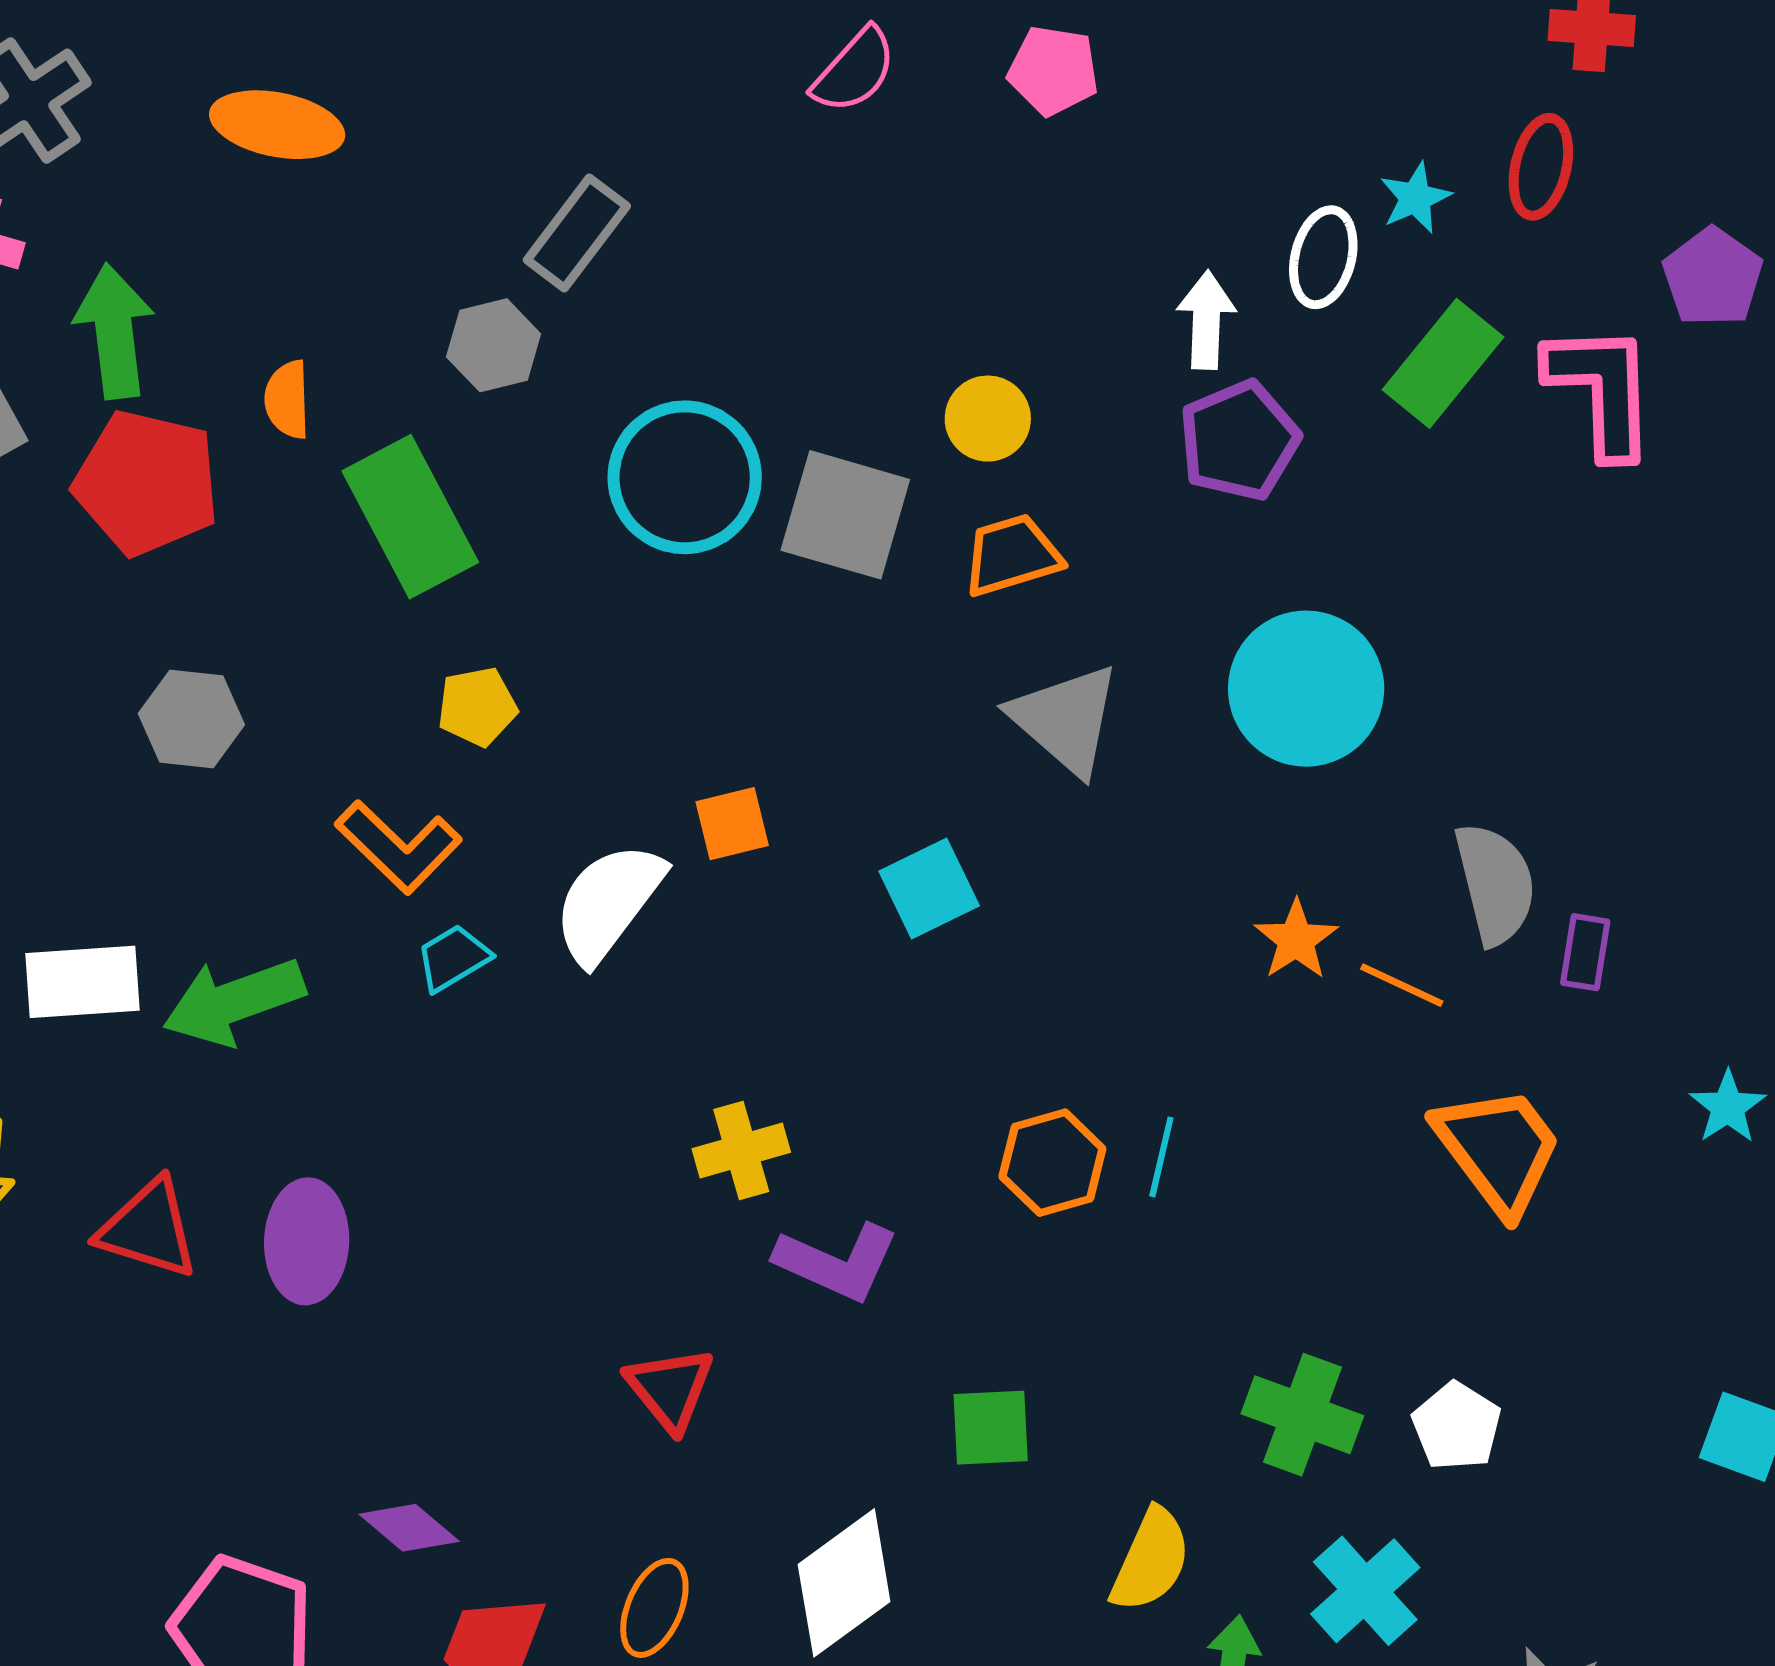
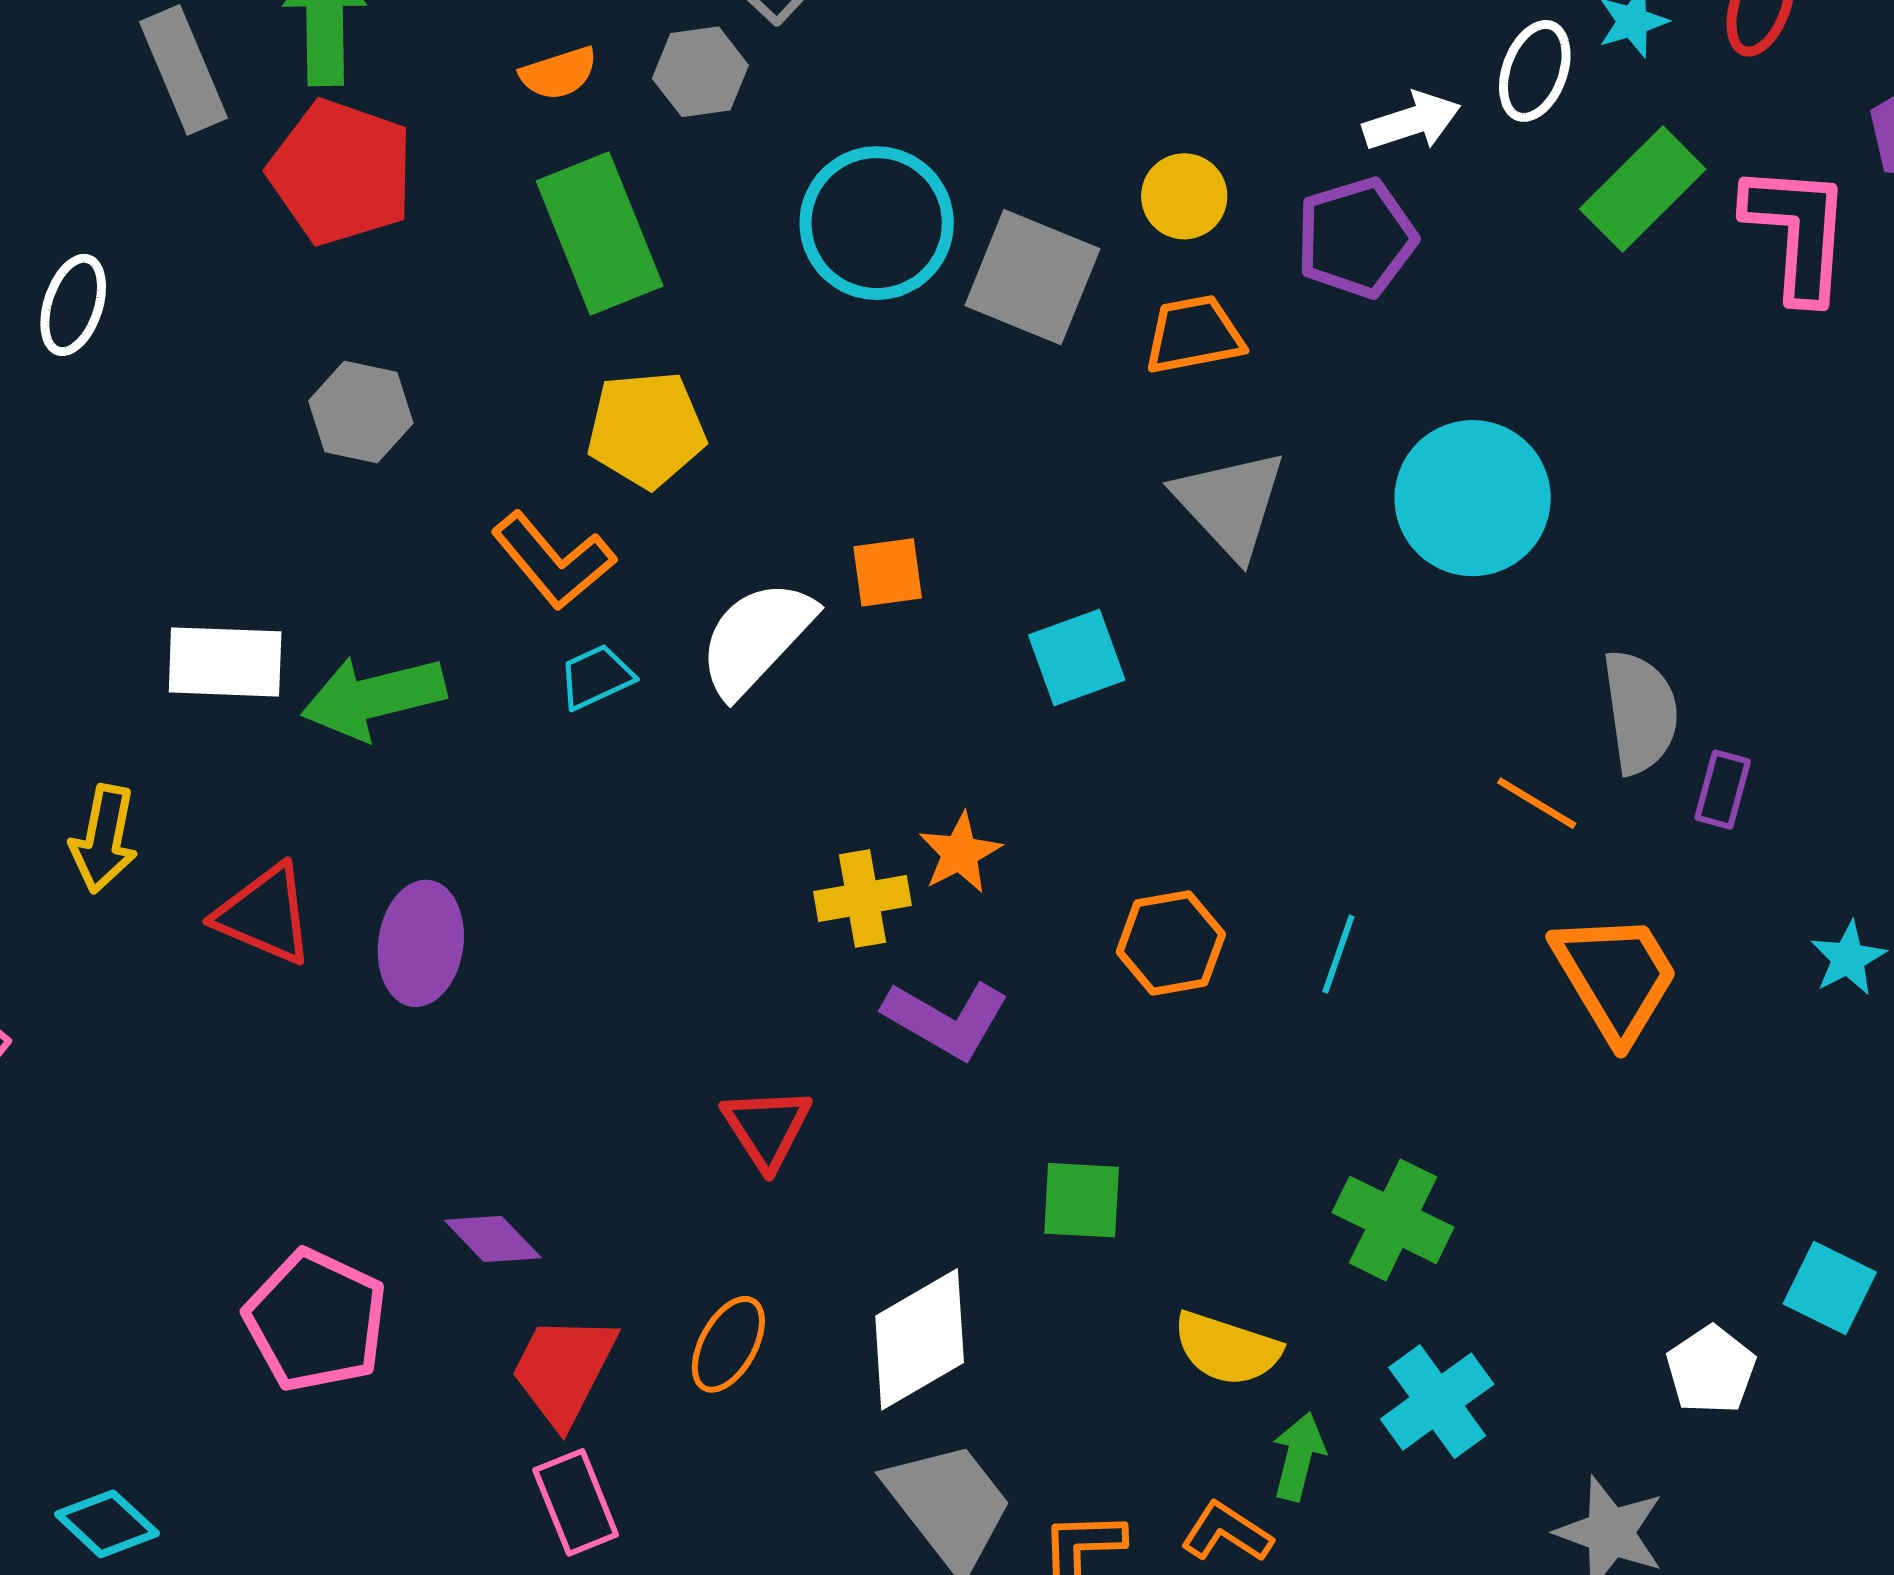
white arrow: (1206, 320) -> (1412, 121), turned 64
orange semicircle: (287, 400) -> (559, 73), moved, turned -112
purple pentagon: (1239, 441) -> (1356, 238), moved
yellow pentagon: (477, 707) -> (646, 429), size x1.5
orange star: (1296, 940) -> (960, 853), moved
cyan line: (1161, 1157) -> (1338, 954), moved
white pentagon: (1457, 1426) -> (1711, 1370), moved
yellow semicircle: (1151, 1560) -> (1227, 1349), turned 78

